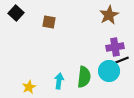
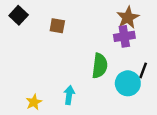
purple cross: (115, 47) -> (124, 36), moved
black line: (122, 60) -> (143, 70), turned -48
green semicircle: (84, 77) -> (100, 66), moved

